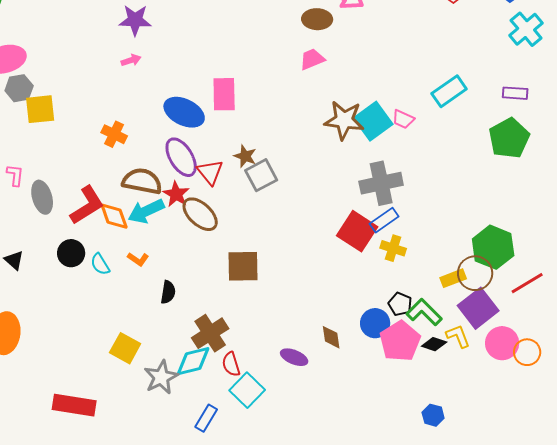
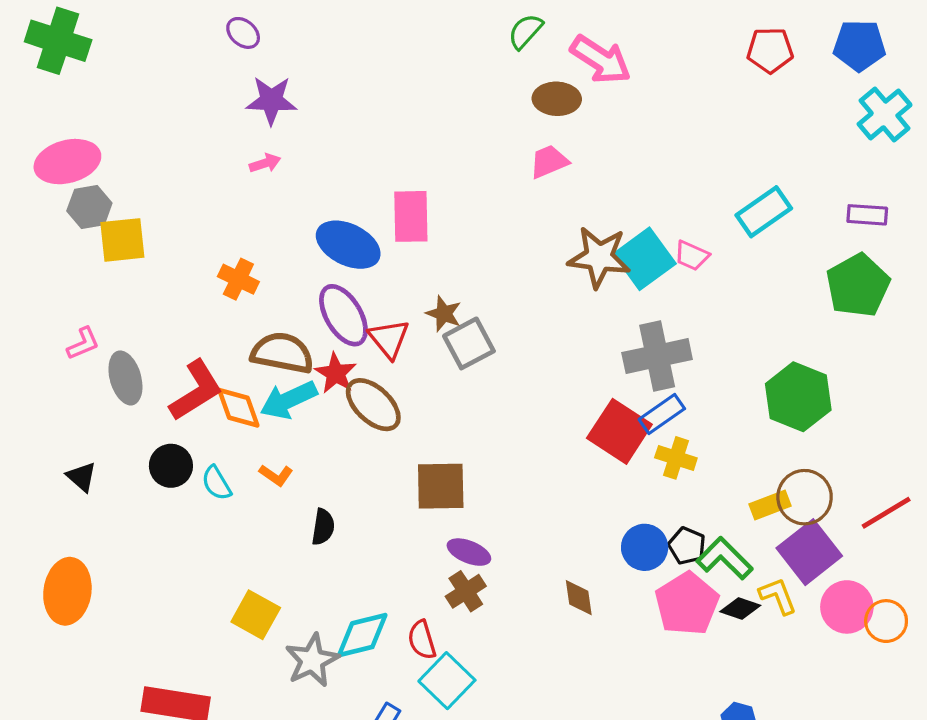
pink L-shape: (15, 175) -> (83, 343), turned 60
green hexagon: (493, 247) -> (798, 397), moved
blue circle: (375, 323) -> (645, 547), moved
brown cross: (210, 333) -> (466, 591), moved, size x0.7
purple ellipse: (294, 357) -> (469, 552), moved

